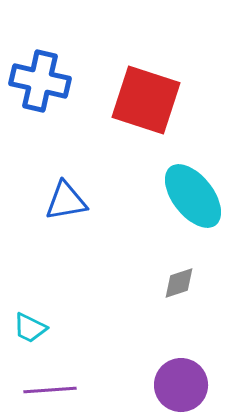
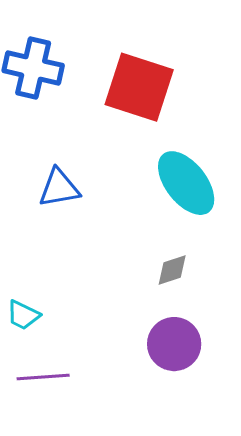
purple circle: (181, 385) -> (174, 344), moved

